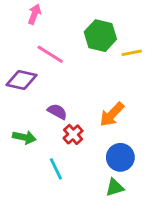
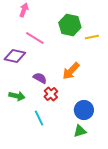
orange arrow: (112, 114) -> (71, 71), moved

